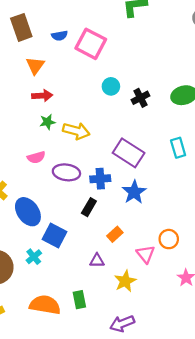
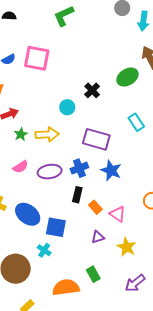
cyan circle: (111, 86) -> (67, 107), moved
orange rectangle: (115, 234) -> (95, 207), moved, turned -72
pink triangle: (146, 254) -> (118, 214), moved

